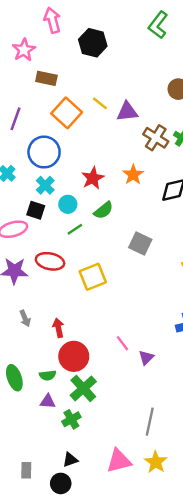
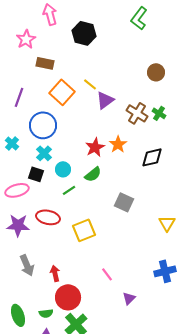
purple triangle: (127, 112) -> (105, 100), moved, turned -30
red star: (93, 178) -> (95, 147), moved
gray arrow: (25, 318) -> (27, 265), size x1.5
pink line: (122, 343) -> (107, 274), moved

